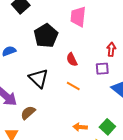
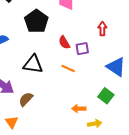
purple square: (102, 69) -> (82, 49), moved
black triangle: (39, 78) -> (33, 64), turned -30
green square: (107, 127) -> (106, 96), moved

